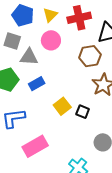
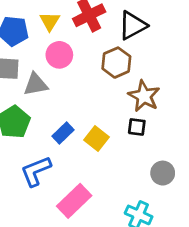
blue rectangle: (37, 84) -> (63, 133), moved
black square: (83, 112) -> (137, 127), moved

